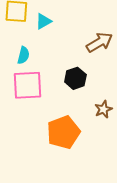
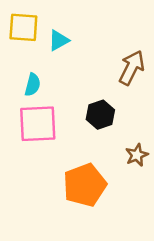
brown arrow: (99, 42) -> (132, 68), turned -32

